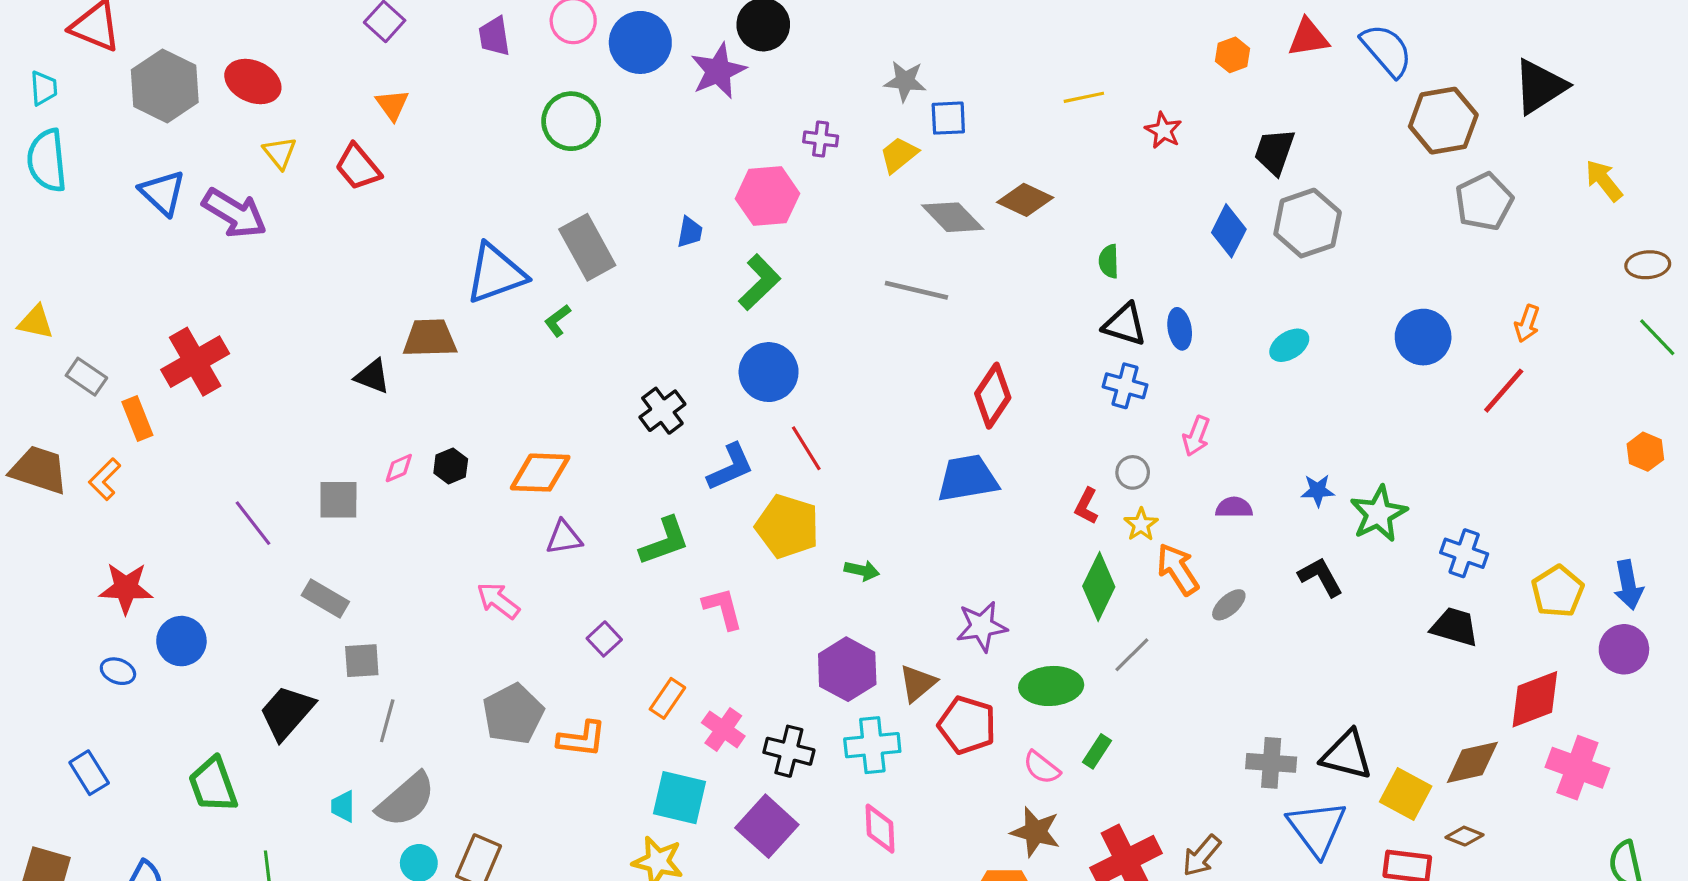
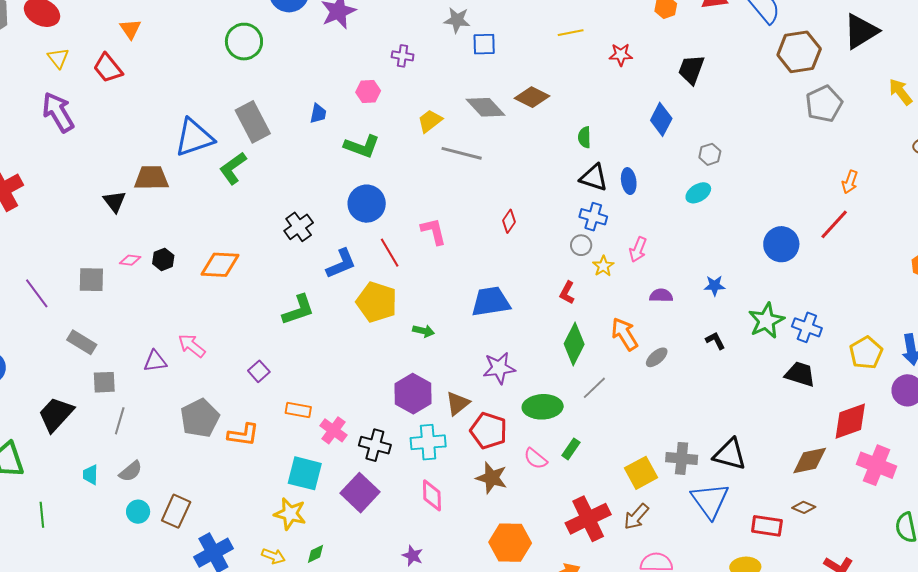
red star: (1163, 130) -> (621, 55), turned -30
yellow trapezoid: (899, 155) -> (430, 121), moved
pink hexagon: (768, 196) -> (368, 92), size x0.6
purple arrow: (234, 213) -> (58, 112), moved, turned -153
gray hexagon: (1308, 223) -> (710, 154), moved, size x0.5
green L-shape: (759, 282) -> (362, 146), turned 63
green L-shape: (557, 320) -> (233, 168), size x1.6
blue circle: (1423, 337) -> (781, 244), moved
black triangle: (372, 376) -> (114, 201), turned 30
red diamond: (993, 396) -> (509, 221), size x0.6
pink diamond: (399, 468) -> (130, 260), turned 30
gray circle: (1133, 472) -> (581, 245), moved
blue trapezoid: (967, 478) -> (491, 302), moved
green star: (1378, 514) -> (766, 321), moved
yellow star: (1141, 524) -> (603, 266), moved
purple triangle: (564, 537) -> (155, 361), moved
black L-shape: (1321, 577) -> (715, 341), size x0.7
pink L-shape: (723, 608) -> (434, 231), moved
orange rectangle: (667, 698) -> (298, 410), turned 65
yellow square: (1406, 794) -> (641, 473), moved, turned 32
gray semicircle: (406, 800) -> (131, 471), size x0.6
brown star: (1036, 832) -> (492, 478), moved

